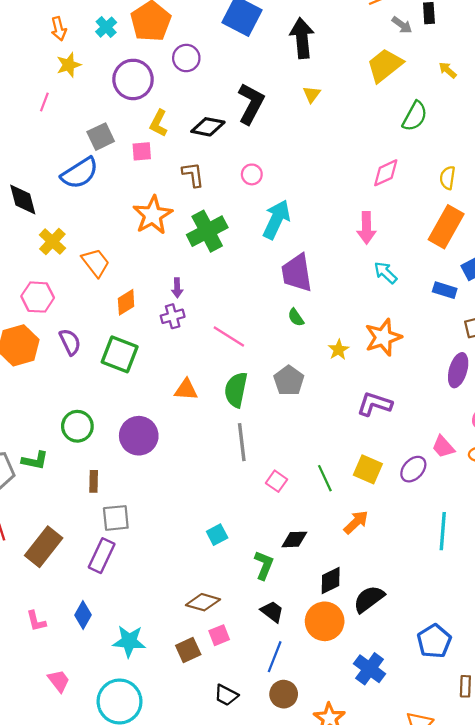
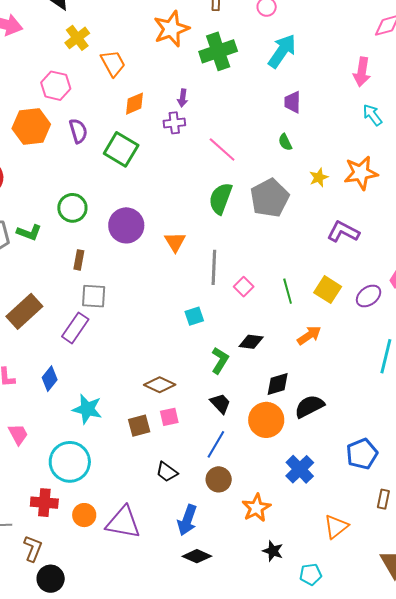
purple trapezoid: (297, 273) -> (293, 102), size x0.6
gray pentagon: (289, 381) -> (270, 198), size x1.4
orange triangle: (186, 390) -> (175, 242), moved, turned 45
gray line: (242, 442) -> (214, 267), moved
cyan square: (217, 535) -> (194, 316), moved

